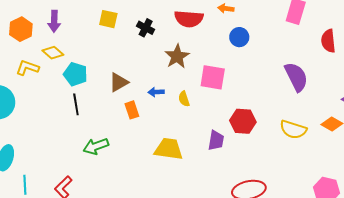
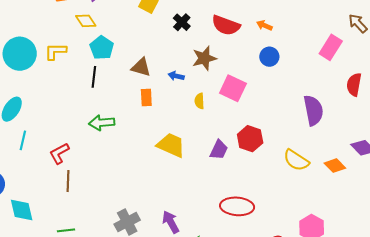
yellow L-shape: (27, 68) -> (55, 51), moved, turned -35
brown triangle: (119, 82) -> (141, 67), turned 30
blue arrow: (156, 92) -> (176, 76), moved

